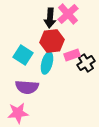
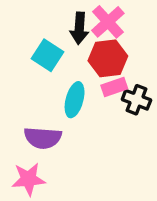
red hexagon: (52, 41) -> (108, 58), moved
cyan square: (23, 55) -> (48, 55), moved
black cross: (86, 63) -> (136, 100), turned -36

